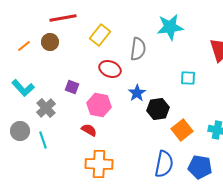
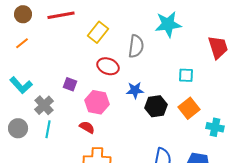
brown circle: (50, 42) -> (23, 14), moved
blue star: (137, 93) -> (135, 90), turned 30
orange square: (182, 130) -> (189, 108), moved
cyan line: (43, 140) -> (48, 129), moved, turned 30

